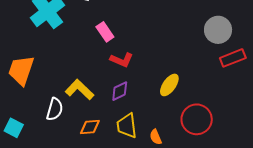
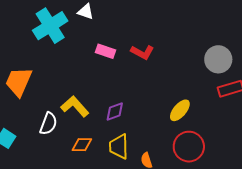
pink rectangle: (105, 32) -> (105, 51), turned -42
red L-shape: (122, 60) -> (142, 52), moved
yellow ellipse: (169, 85) -> (180, 110), moved

